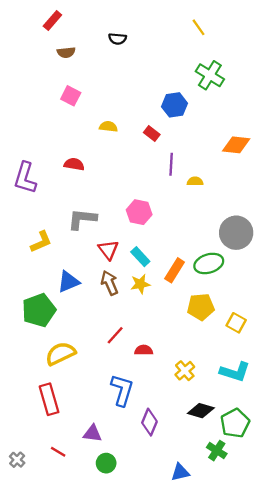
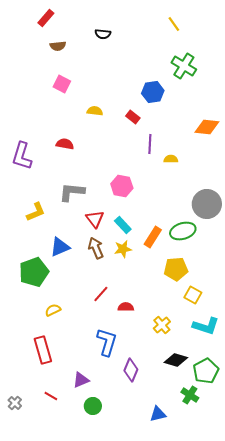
yellow square: (236, 323) -> (193, 295), moved
yellow semicircle: (60, 354) -> (53, 310), size x0.6
purple triangle: (92, 433) -> (81, 380), turned -30

